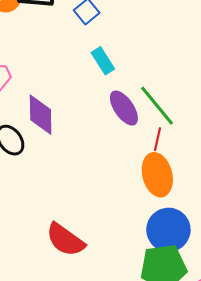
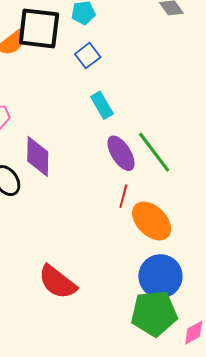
red line: (158, 139) -> (123, 196), moved
orange ellipse: (157, 175) -> (152, 221), turned -33

